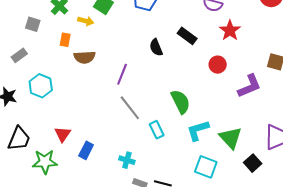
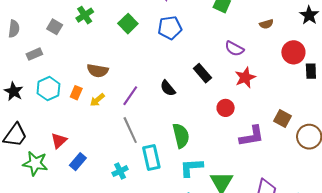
yellow arrow: (86, 21) -> (97, 100), moved, turned 112
orange rectangle: (65, 40) -> (76, 93), moved
black semicircle: (156, 47) -> (168, 88), moved, turned -30
cyan rectangle: (157, 130) -> (151, 158), size x1.4
cyan cross: (127, 160) -> (120, 171), moved, turned 35

